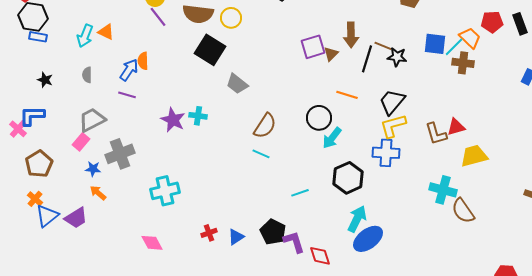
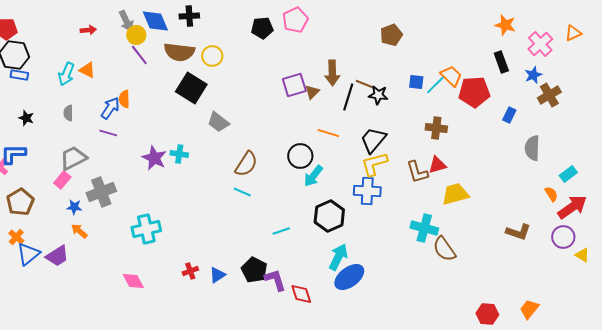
red pentagon: (492, 22) -> (474, 92), moved, size x1.4
blue square: (435, 44) -> (416, 82), size x0.7
brown cross: (463, 63) -> (436, 128), moved

